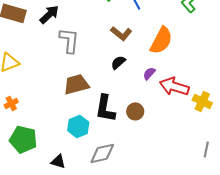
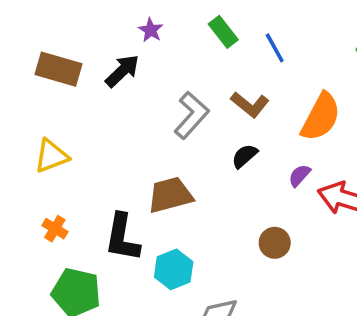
gray L-shape: (69, 40) -> (191, 115), moved, turned 36
orange cross: (11, 103) -> (55, 229), turned -32
black L-shape: (105, 108) -> (122, 237), moved

